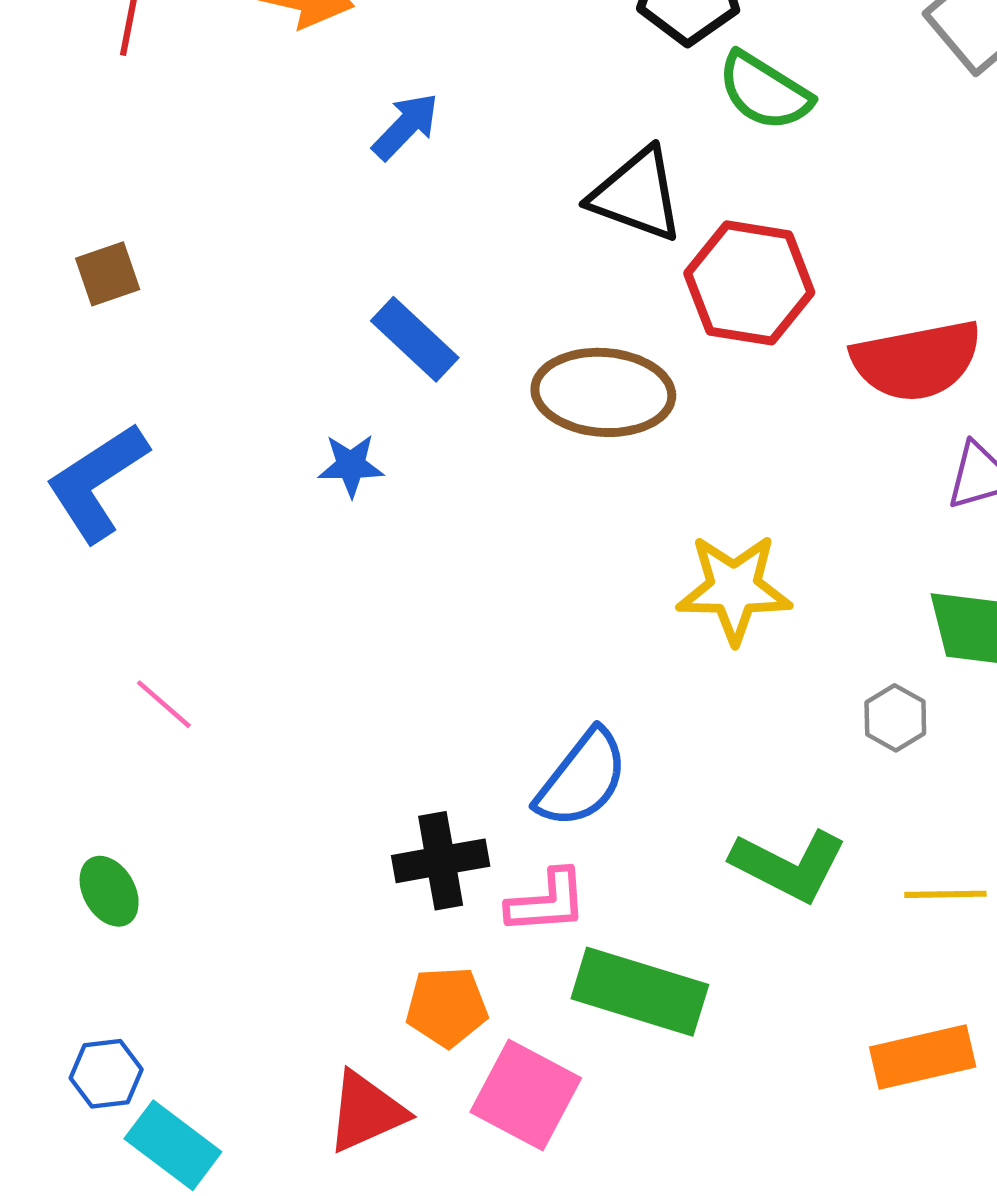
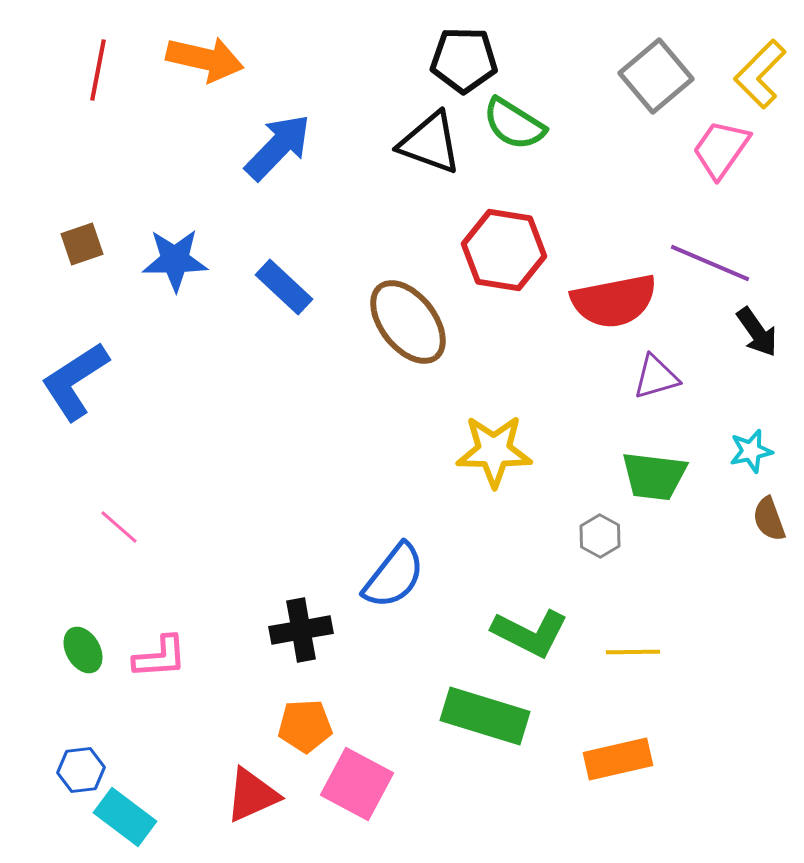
blue arrow: (406, 126) -> (278, 147), size x1.5
black triangle: (637, 195) -> (430, 143), moved
brown ellipse: (603, 392) -> (408, 322), turned 48
blue star: (351, 465) -> (175, 260), moved, size x1.5
pink L-shape: (547, 902) -> (160, 657), moved
green rectangle: (640, 992) -> (485, 716), moved

